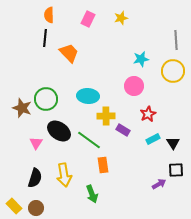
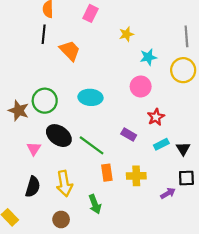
yellow star: (121, 18) -> (126, 34), moved
yellow cross: (106, 116) -> (136, 176), moved
brown circle: (36, 208) -> (61, 219), moved

